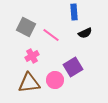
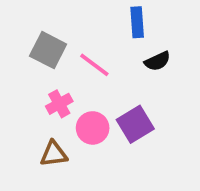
pink circle: (55, 80) -> (93, 128), moved
brown triangle: (29, 83) -> (54, 154), size x0.7

